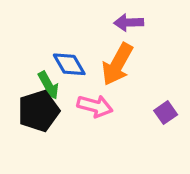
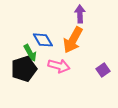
purple arrow: (129, 23) -> (80, 14), turned 90

